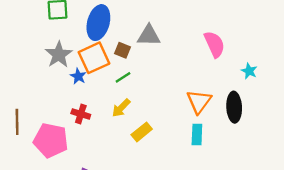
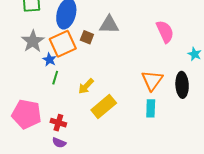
green line: (123, 77) -> (55, 78), moved, turned -40
red cross: (81, 114) -> (58, 123), moved
yellow rectangle: (142, 132) -> (104, 106), size x1.4

